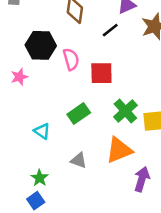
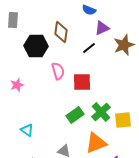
black hexagon: (41, 45) -> (36, 46), moved
green rectangle: (79, 114) -> (75, 115), moved
cyan triangle: (42, 131) -> (27, 130), moved

